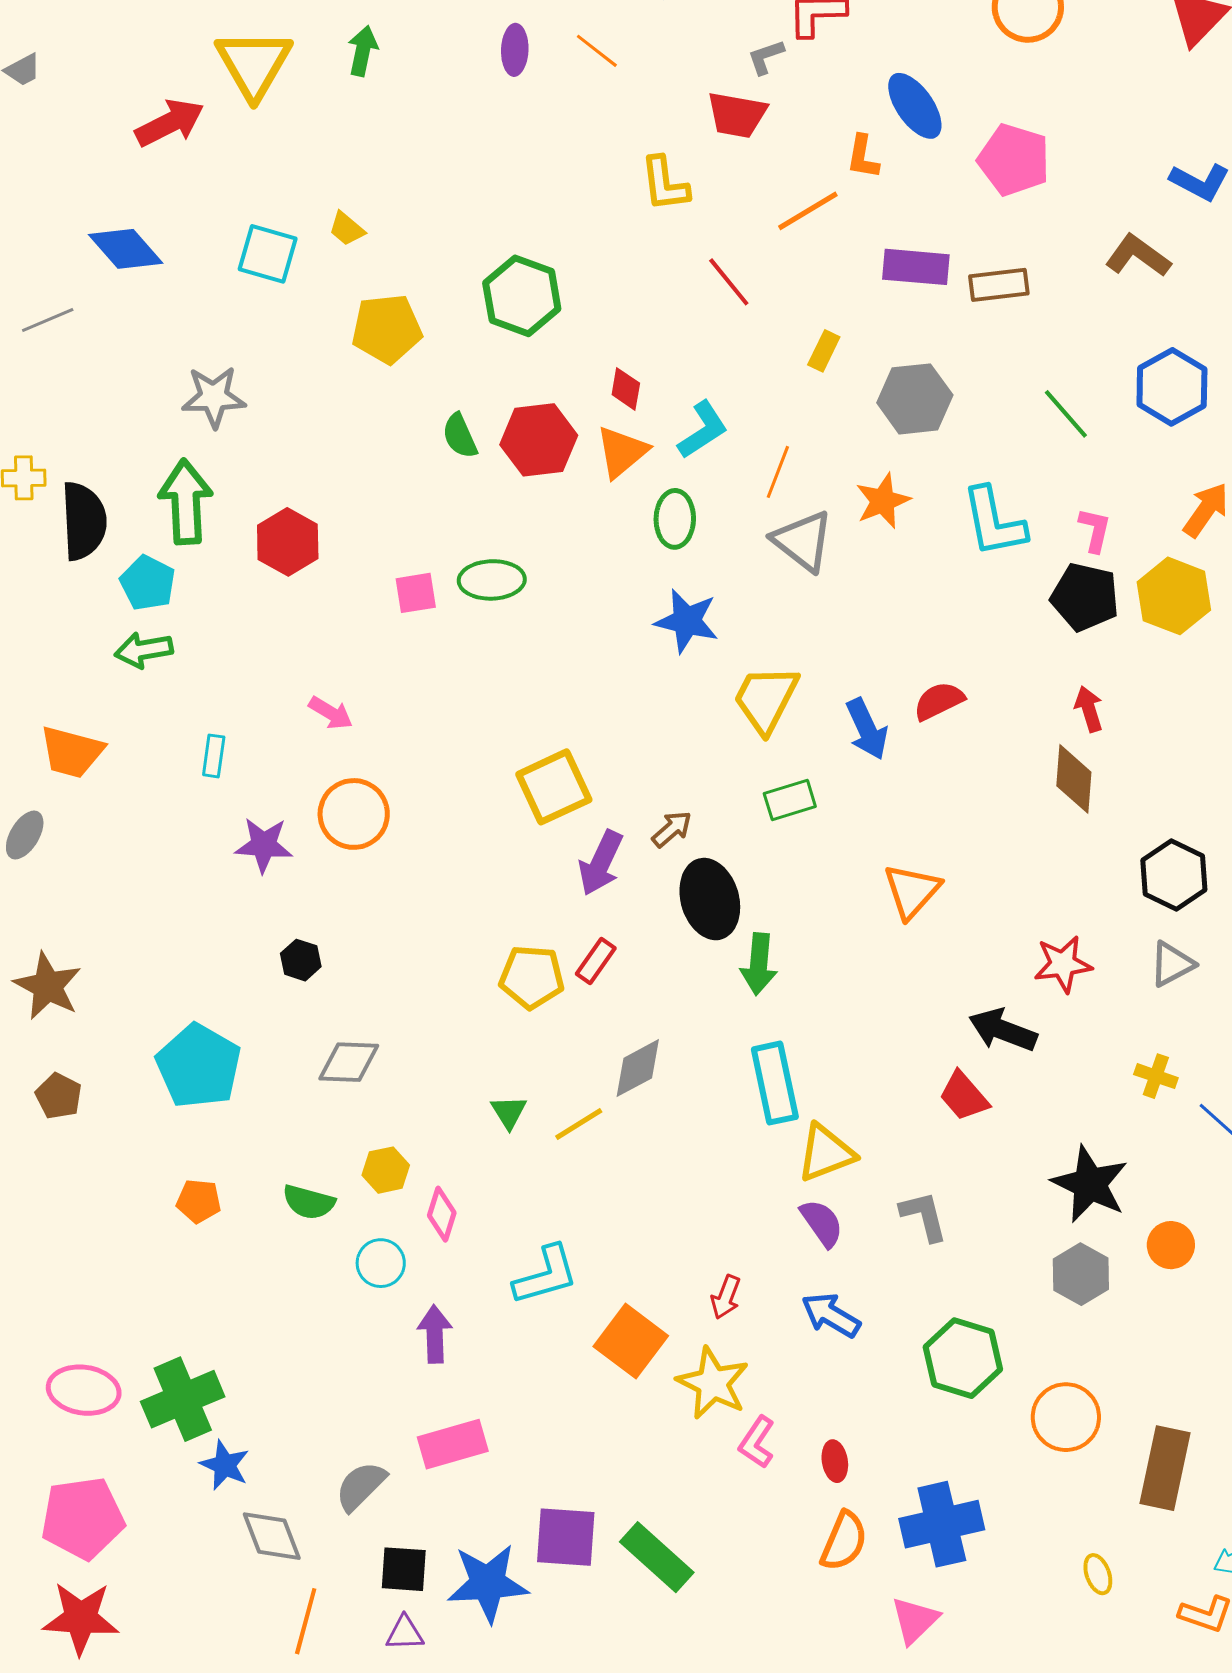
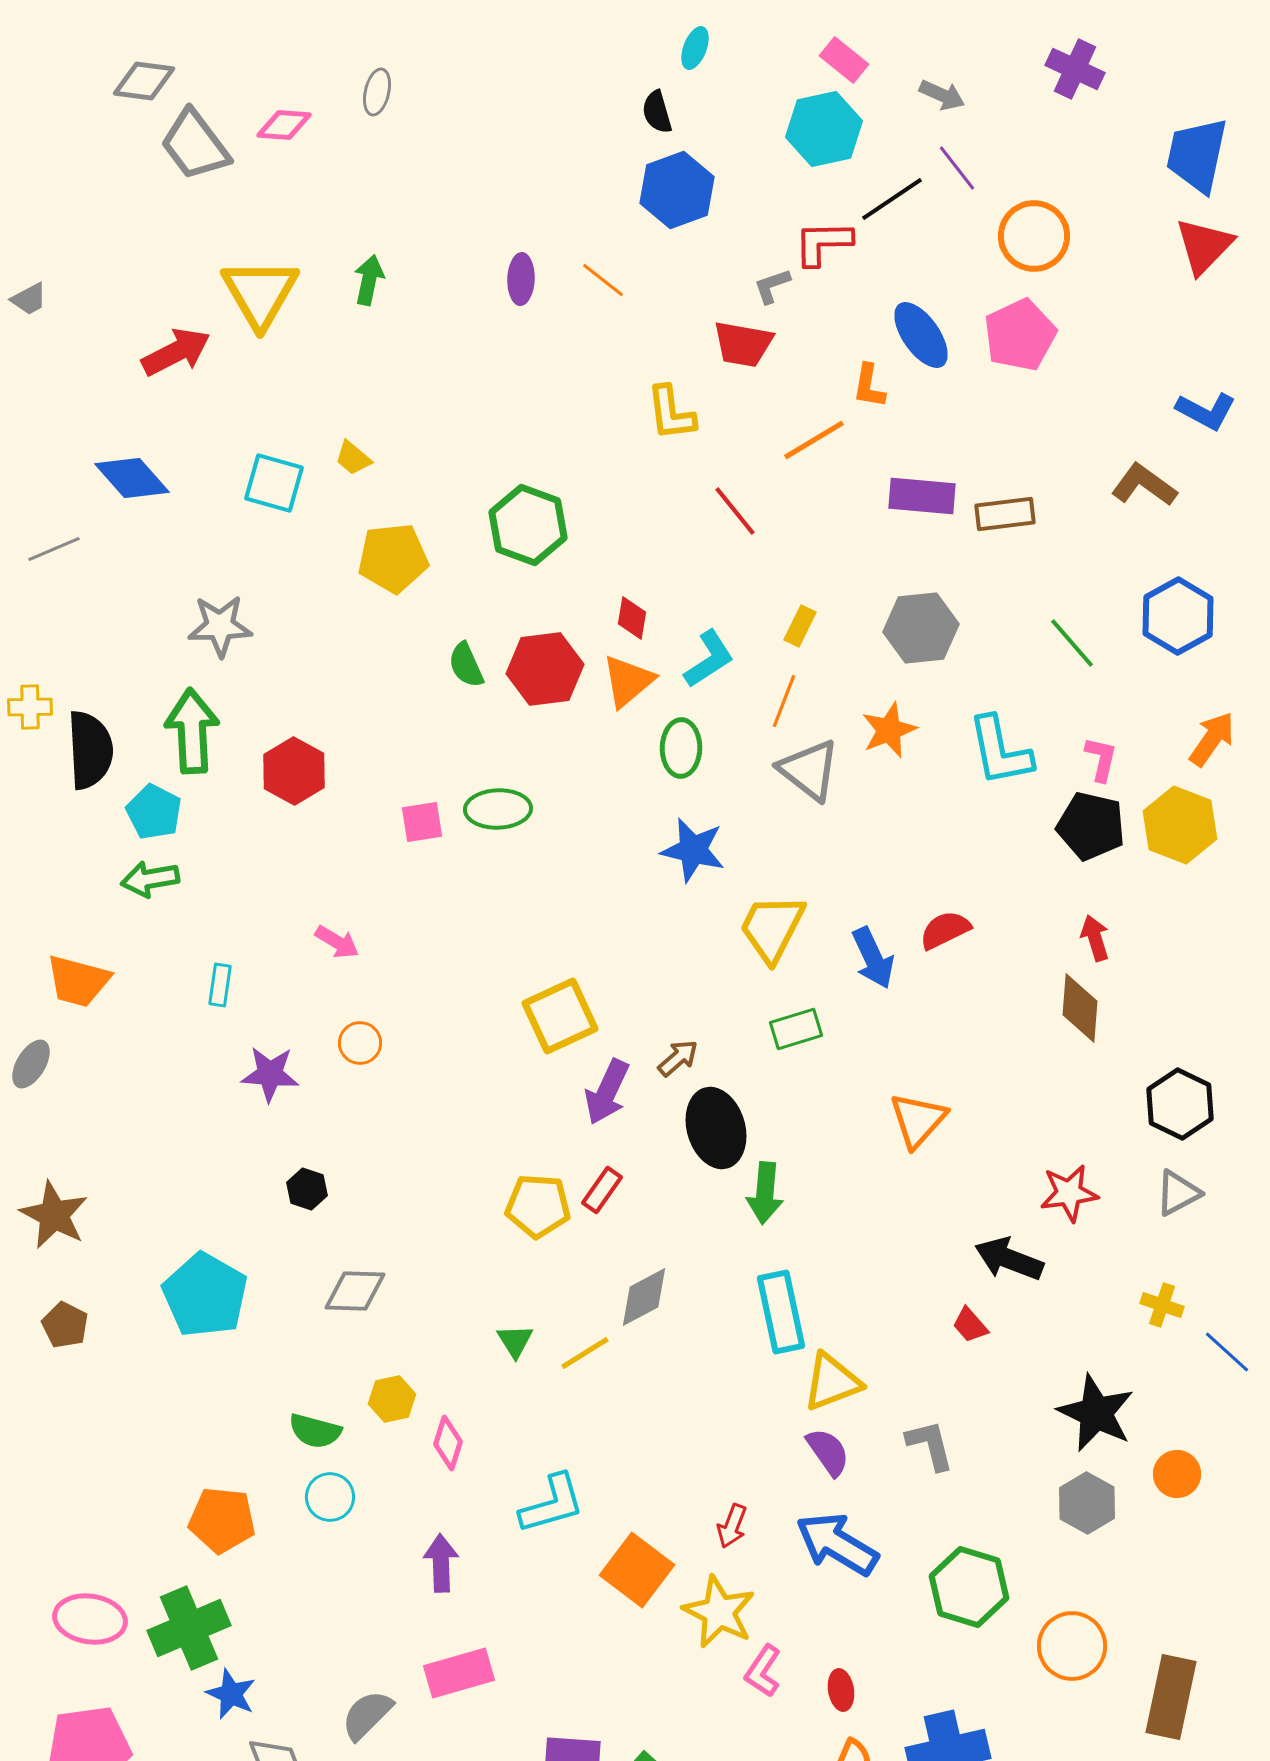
pink pentagon: (1014, 160) -> (1020, 335), moved, turned 30
yellow rectangle: (824, 351) -> (800, 626), moved
orange circle: (354, 814) -> (360, 1043), size x0.6
red trapezoid: (964, 1096) -> (970, 1325), size x0.7
orange pentagon: (199, 1201) -> (222, 1520), moved, size x1.5
cyan circle: (381, 1263) -> (330, 1497), moved
blue arrow: (831, 1315) -> (837, 1544), size x1.4

